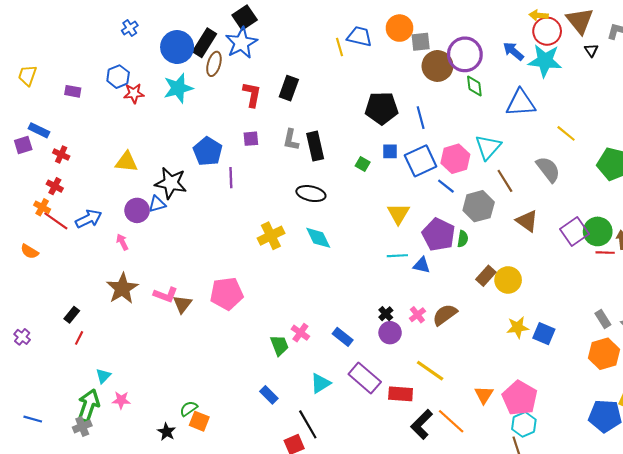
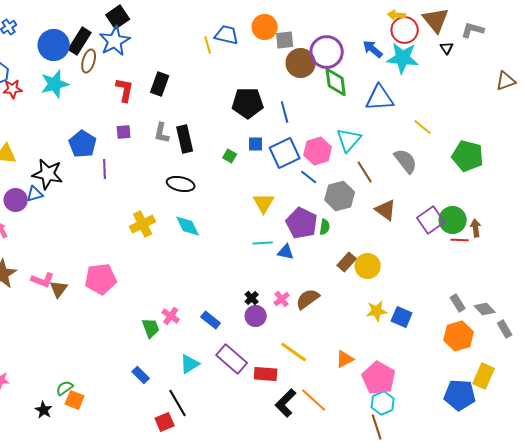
green diamond: (474, 86) -> (336, 82), size x1.4
orange triangle: (484, 395) -> (345, 359), moved, turned 30

